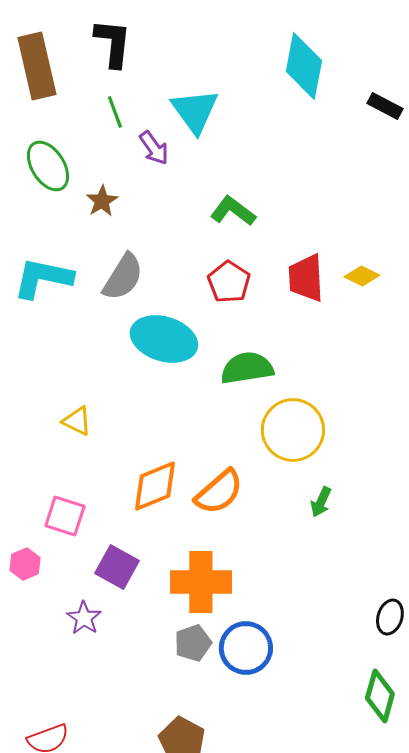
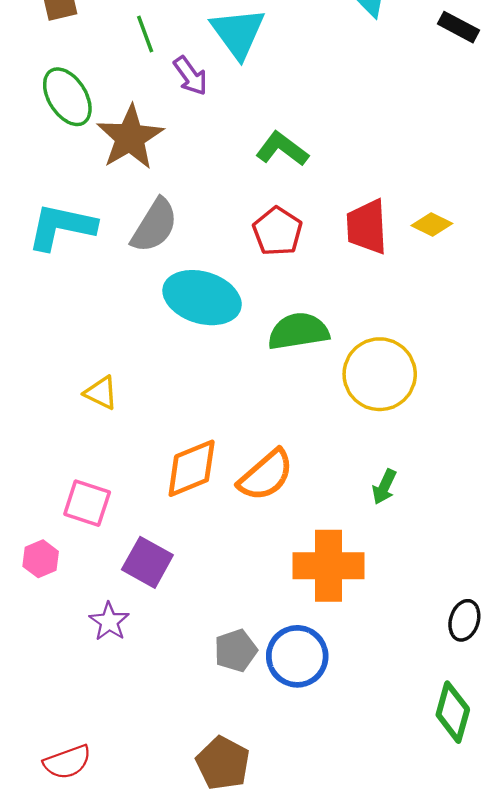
brown star: (102, 201) -> (130, 137), size x1.8
yellow circle: (293, 430) -> (380, 374), moved
orange cross: (201, 582) -> (329, 566), moved

